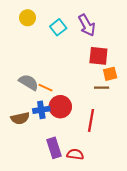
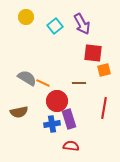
brown line: (102, 88) -> (79, 83), moved
blue cross: (41, 110) -> (52, 124), moved
red line: (91, 120) -> (104, 108), moved
purple rectangle: (54, 148) -> (69, 119), moved

